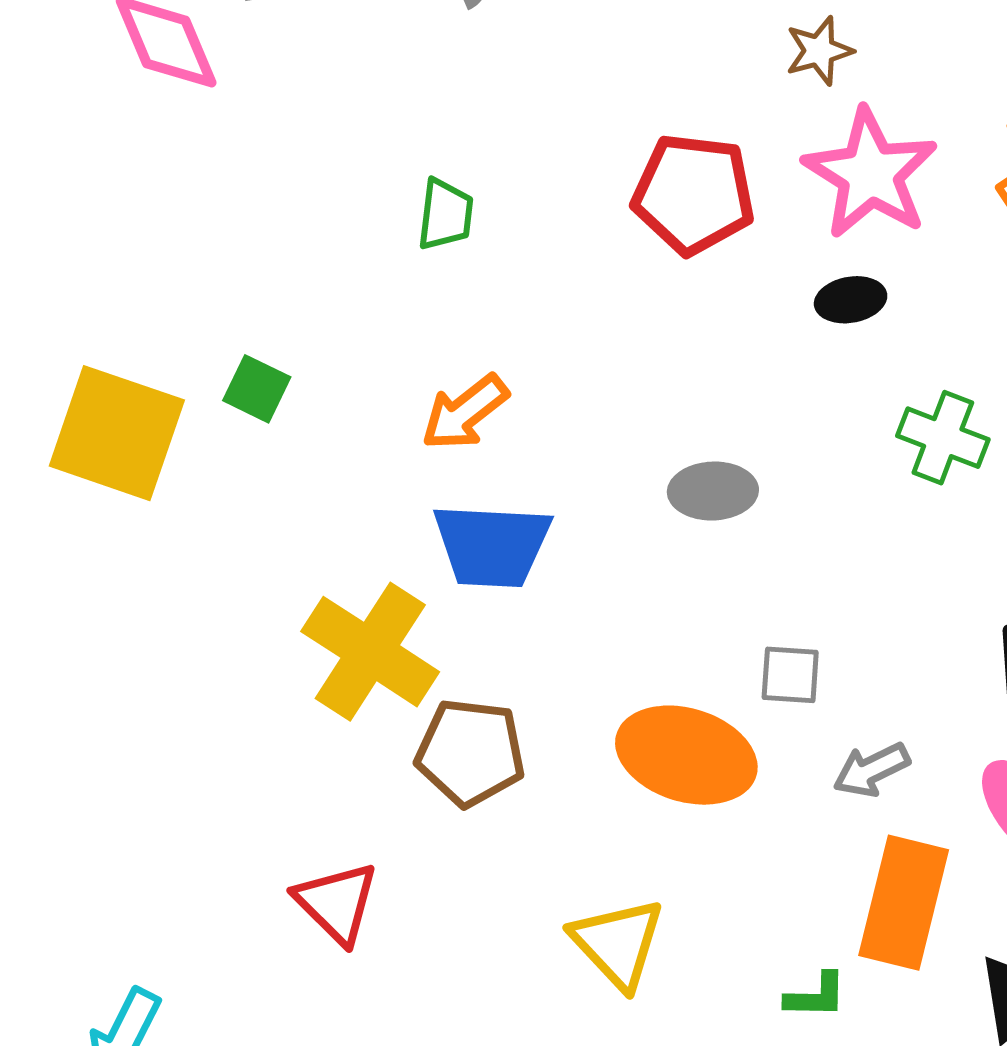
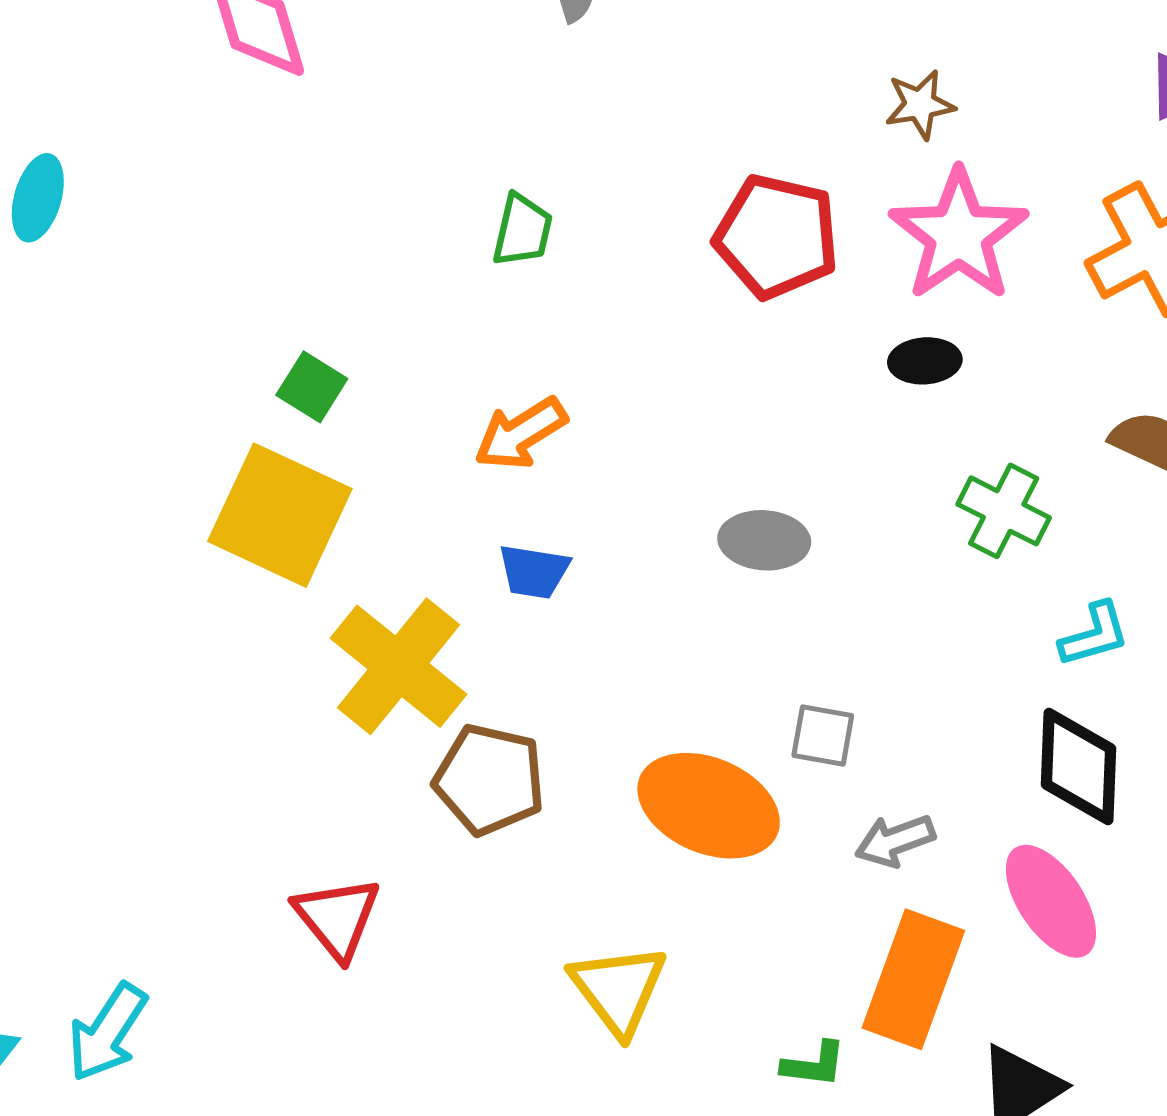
yellow square: (117, 433) -> (280, 515), moved
blue trapezoid: (492, 545) -> (534, 572), size x0.6

